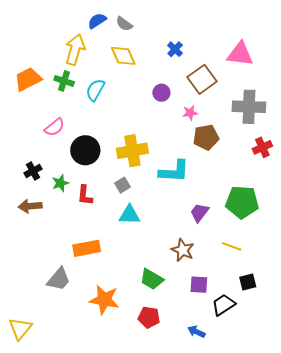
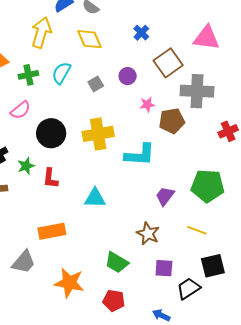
green cross: (64, 81) -> (28, 75), moved, turned -30
gray cross: (249, 107) -> (197, 91), moved
pink star: (190, 113) -> (147, 105), moved
gray square: (123, 185) -> (96, 84), moved
black square: (248, 282) -> (213, 266), size x1.4

